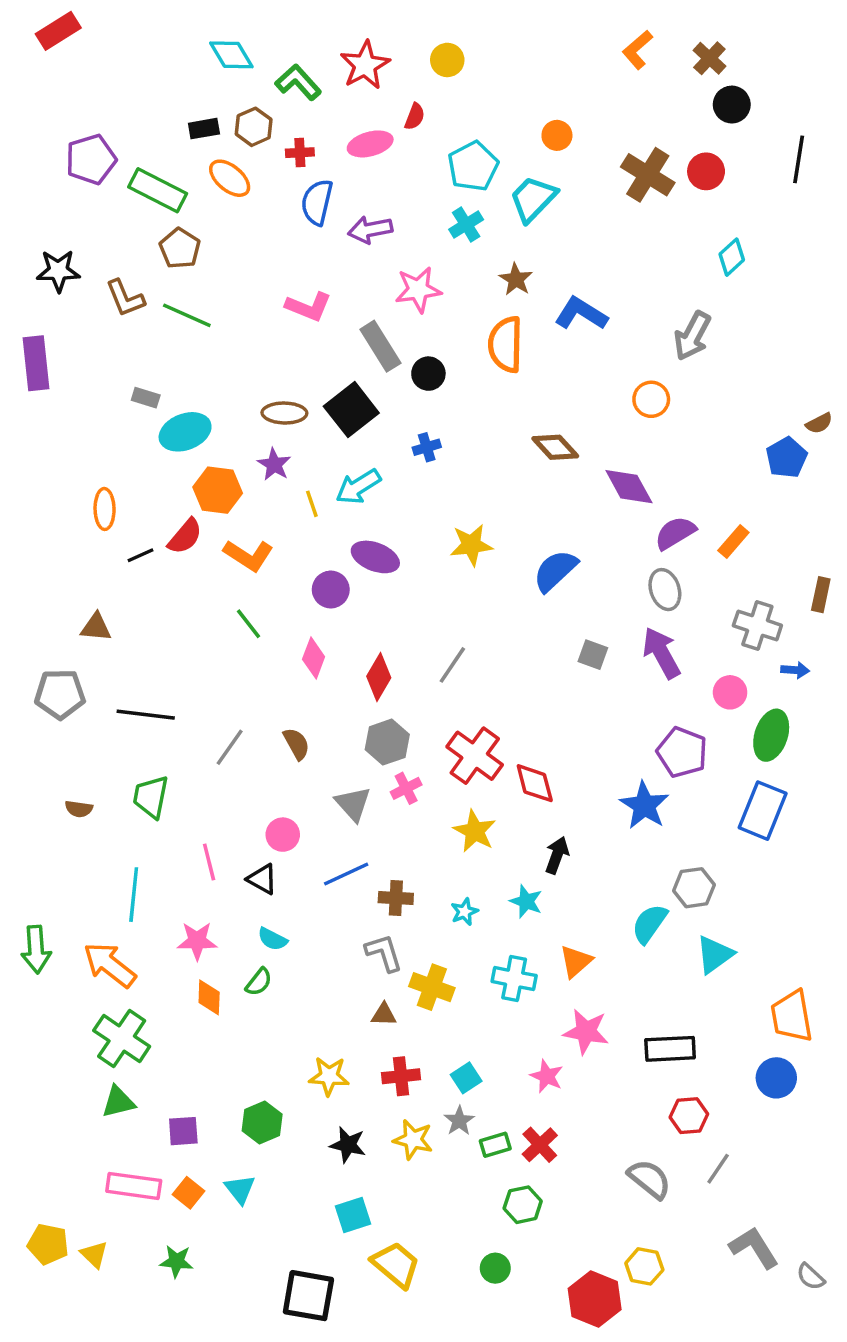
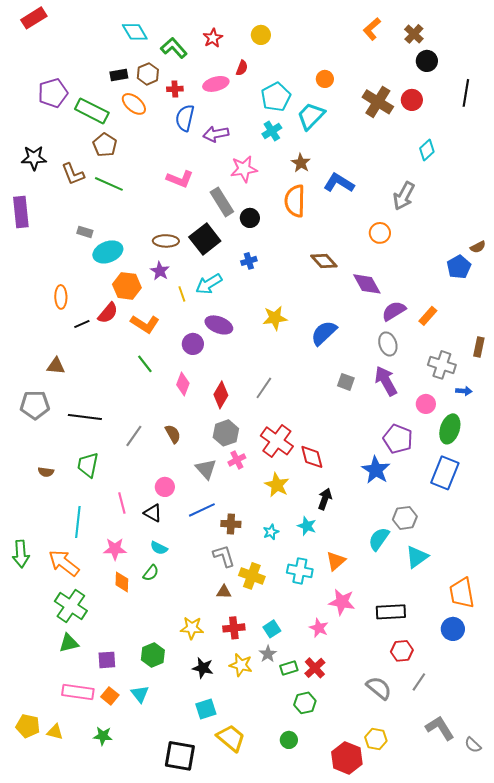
red star: (365, 65) -> (213, 38), size x0.7
yellow triangle: (94, 1254) -> (55, 732), turned -30

